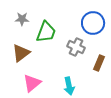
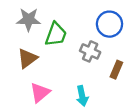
gray star: (22, 19) -> (29, 20), size x1.5

